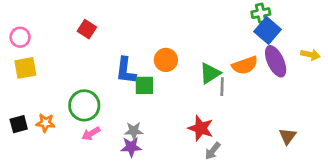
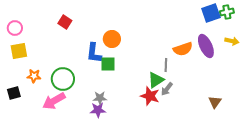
green cross: (261, 13) -> (227, 12), moved
blue square: (268, 30) -> (211, 13), moved, turned 30
orange circle: (166, 60) -> (112, 39), moved
green triangle: (210, 73) -> (156, 80), moved
orange star: (45, 123) -> (34, 76), moved
pink arrow: (91, 134) -> (54, 101), moved, size x1.6
gray arrow: (213, 151) -> (167, 89), moved

